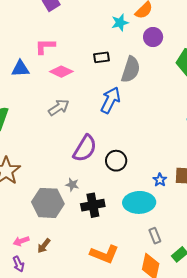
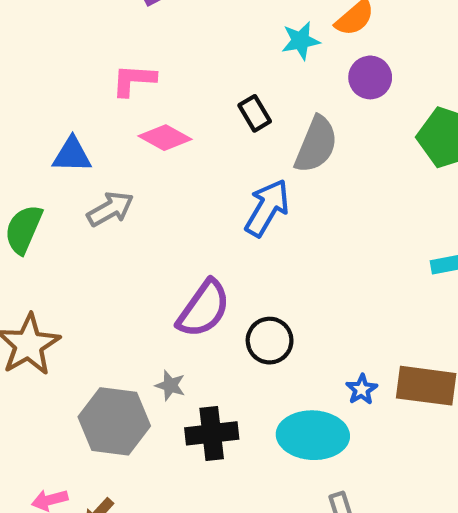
black rectangle: (101, 57) -> (255, 113), turned 63
blue triangle: (20, 69) -> (72, 155), moved
gray arrow: (59, 107) -> (110, 209), moved

